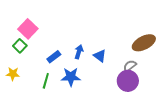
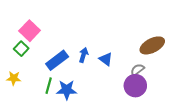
blue rectangle: (54, 57) -> (57, 60), size x1.5
blue star: (71, 77) -> (67, 90), moved

